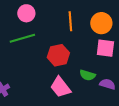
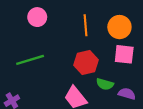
green line: (22, 38) -> (30, 60), moved
red hexagon: (58, 55) -> (86, 62), moved

